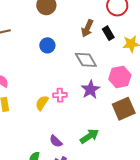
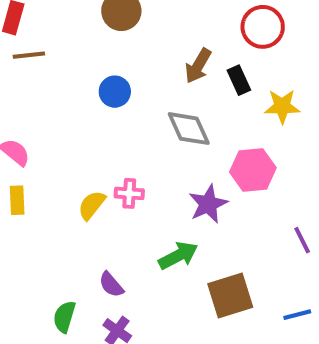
purple star: (90, 89) -> (208, 204), moved
brown square: (124, 109) -> (230, 295), moved
green arrow: (89, 136) -> (178, 256), moved

